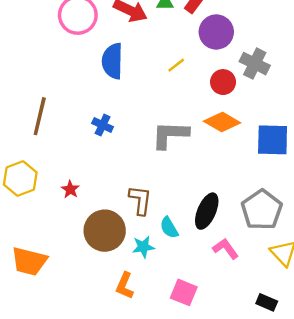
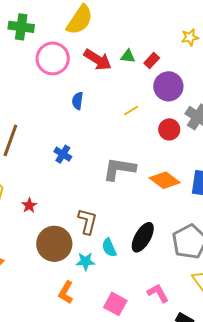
blue semicircle: (112, 61) -> (78, 101), size x0.6
orange diamond: (222, 122) -> (165, 180), moved
pink L-shape: (226, 249) -> (158, 293), moved

